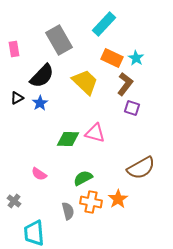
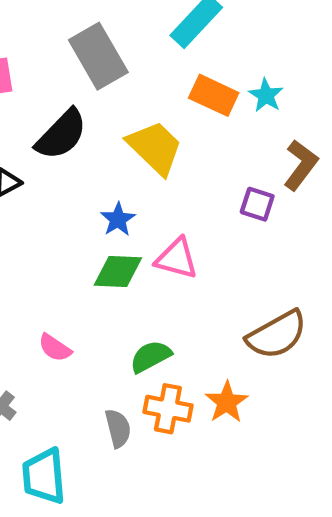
brown L-shape: (125, 84) -> (301, 165), moved
blue star: (40, 103) -> (118, 219), moved

